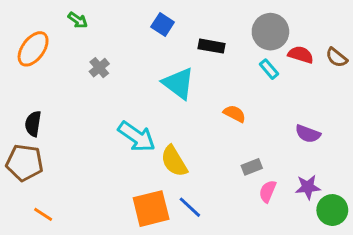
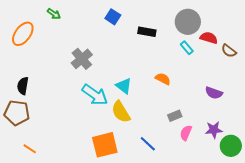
brown semicircle: (337, 58) -> (229, 51), moved
gray cross: (99, 68) -> (82, 59), moved, size x1.5
cyan triangle: (178, 83) -> (124, 86), moved, size x0.7
blue line: (190, 207) -> (148, 144), moved

